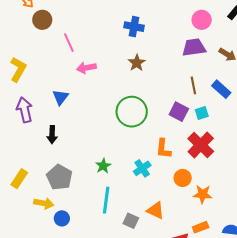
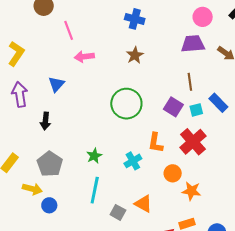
blue rectangle: (221, 89) -> (218, 103), moved

